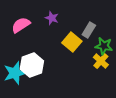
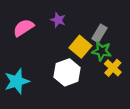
green star: (104, 46) -> (102, 51), moved
white hexagon: (32, 65) -> (67, 72), moved

